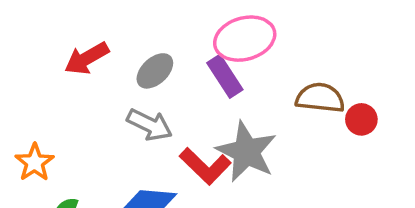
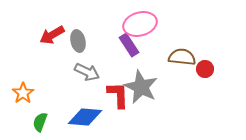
gray ellipse: (155, 71) -> (78, 41), moved, turned -60
red L-shape: (205, 166) -> (118, 95), turned -136

